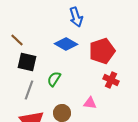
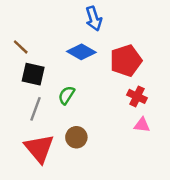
pink triangle: (90, 103) -> (142, 125), moved

